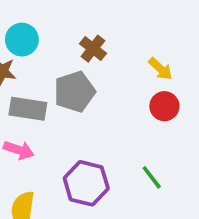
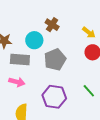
cyan circle: (22, 40) -> (34, 40), moved
gray pentagon: (75, 92) -> (55, 60), moved

